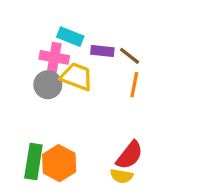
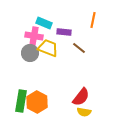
brown line: (130, 56) -> (79, 48), moved
orange line: (134, 85) -> (93, 20), moved
yellow semicircle: (122, 176) -> (84, 112), moved

